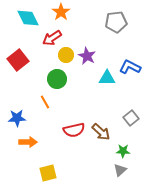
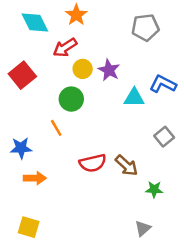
gray square: (131, 118) -> (164, 137), moved
gray triangle: (120, 170) -> (143, 228), moved
yellow square: (48, 173) -> (29, 227), moved, turned 30

